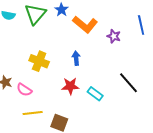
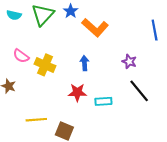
purple star: (114, 36) -> (129, 62), moved
pink semicircle: (24, 90) -> (21, 56), moved
cyan rectangle: (95, 94) -> (103, 101), turned -42

